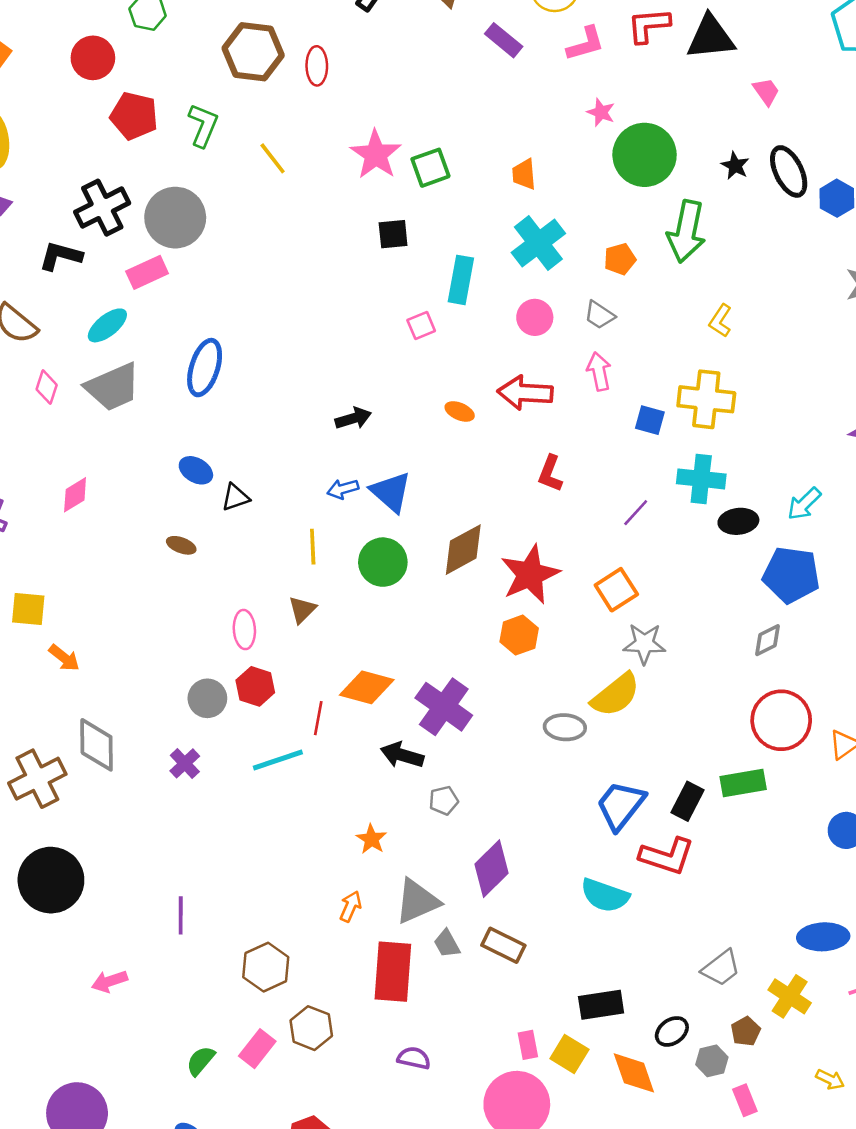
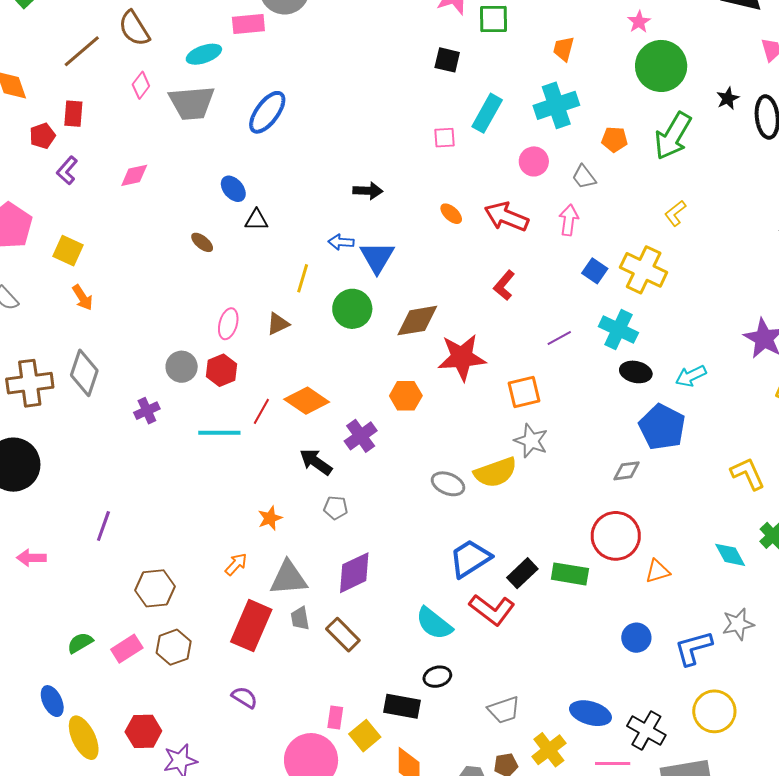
orange hexagon: (519, 635) -> (406, 396), moved
purple cross: (444, 707) -> (361, 436), size x0.7
black ellipse: (672, 1031) -> (437, 677), moved

